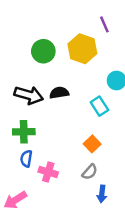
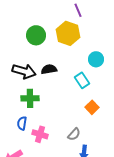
purple line: (104, 24) -> (78, 10), moved
green cross: (24, 132) -> (30, 98), moved
orange square: (92, 144) -> (92, 107), moved

